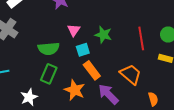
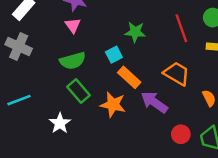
pink triangle: (74, 30) -> (73, 25), moved
green rectangle: (49, 74) -> (78, 91), turned -54

